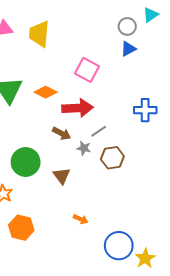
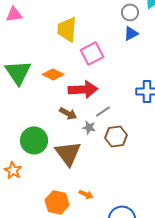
yellow trapezoid: (39, 34) -> (67, 29), moved
pink square: (87, 70) -> (92, 53), turned 35
brown triangle: (62, 176) -> (68, 153), size x1.6
orange hexagon: (21, 228) -> (57, 202), moved

